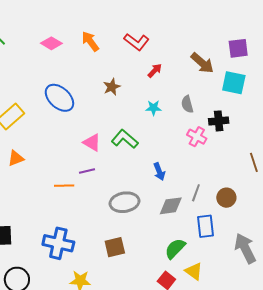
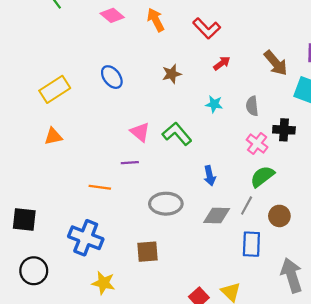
blue ellipse: (59, 98) -> (112, 77), size x0.7
orange line: (64, 186) -> (100, 187), moved
green semicircle: (175, 249) -> (262, 176), moved

